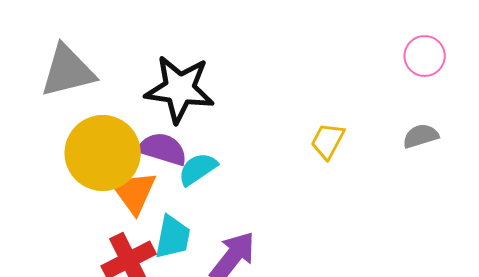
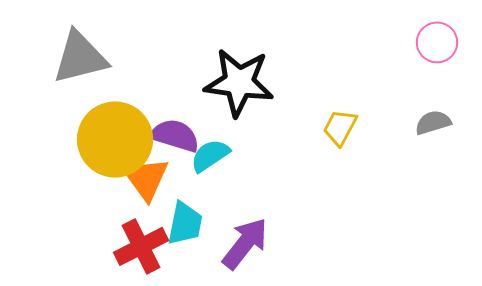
black star: (180, 89) -> (239, 82), moved

